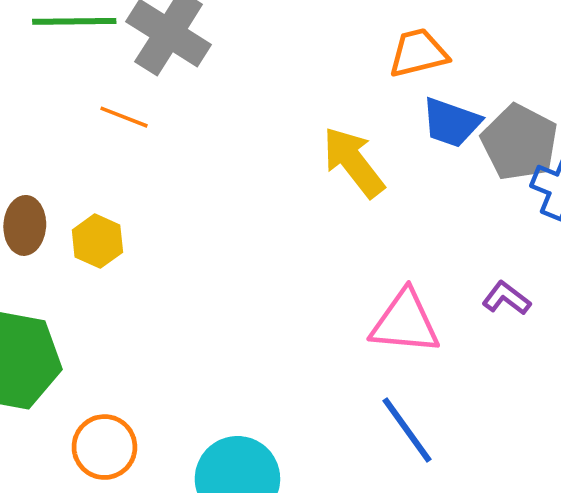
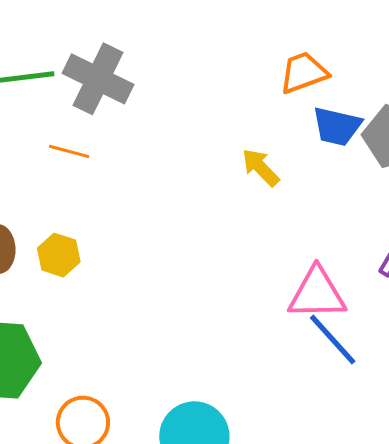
yellow arrow: (353, 162) -> (261, 168), size x0.7
blue line: (407, 430) -> (333, 340), moved

